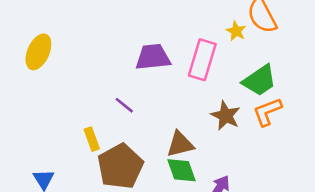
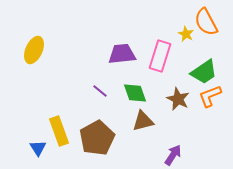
yellow rectangle: (92, 139) -> (59, 131), moved, size x1.6
green diamond: (181, 170) -> (135, 93), moved

